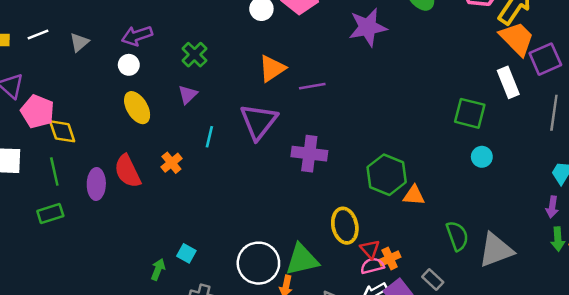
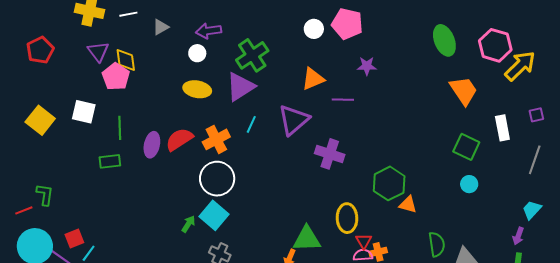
purple star: (368, 27) -> (367, 66), moved, size x0.6
orange trapezoid: (517, 39) -> (464, 91), moved
green cross: (194, 55) -> (252, 55), size x1.5
purple square: (545, 59) -> (536, 115), size x0.6
purple triangle: (188, 95) -> (240, 87), size x1.8
yellow ellipse: (137, 108) -> (197, 89), turned -60
yellow diamond: (62, 131) -> (126, 60), moved
orange cross: (171, 163) -> (216, 139), size x1.5
red semicircle: (127, 171) -> (179, 139), turned 72
cyan square: (186, 253) -> (214, 215), size x1.8
white circle: (258, 263) -> (217, 179), moved

